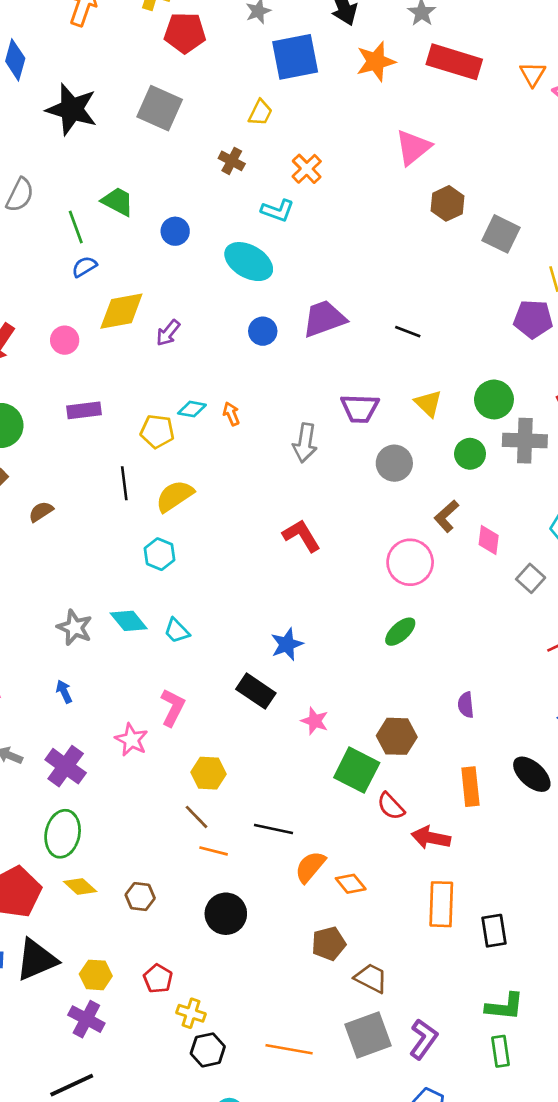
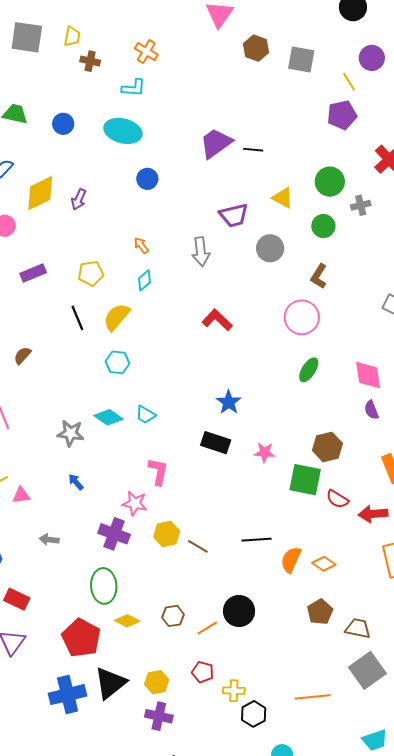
yellow trapezoid: (260, 113) -> (72, 36), moved
purple trapezoid: (324, 319) -> (216, 143), moved
cyan diamond: (192, 409) -> (145, 280), moved, turned -35
gray cross: (525, 441) -> (361, 205), size x0.6
pink diamond: (489, 540) -> (368, 375), moved, size x1.4
purple cross: (66, 766) -> (114, 534), moved
yellow hexagon: (208, 773) -> (167, 534), moved
orange line: (214, 851) -> (207, 628), moved, turned -30

